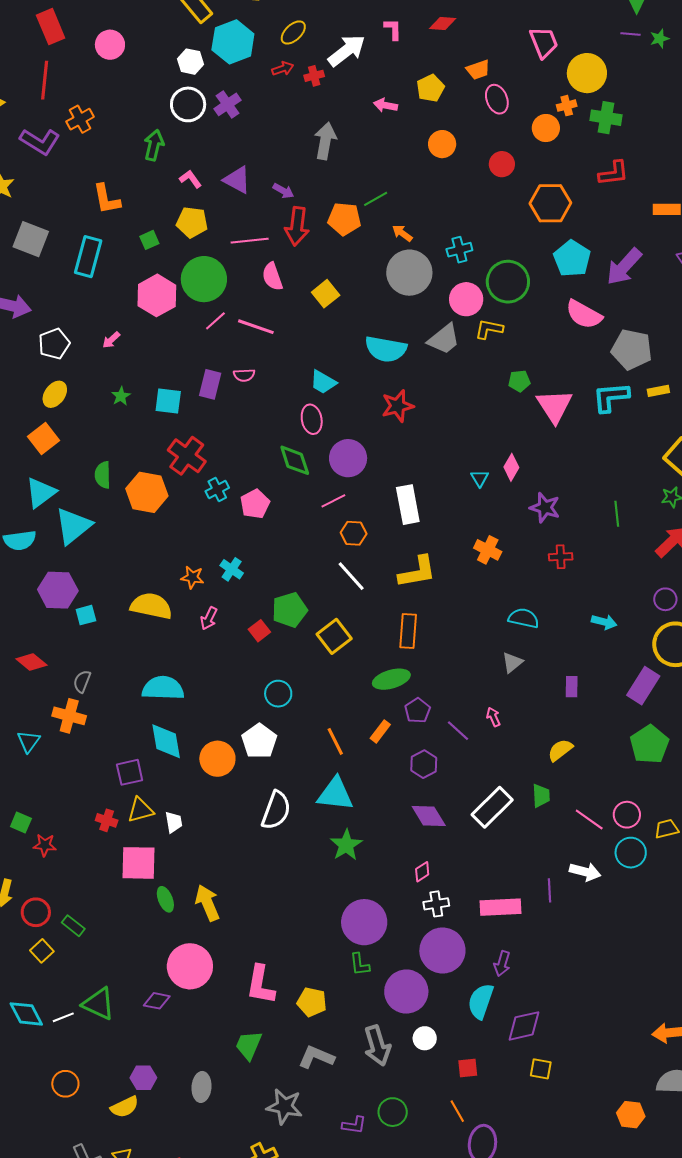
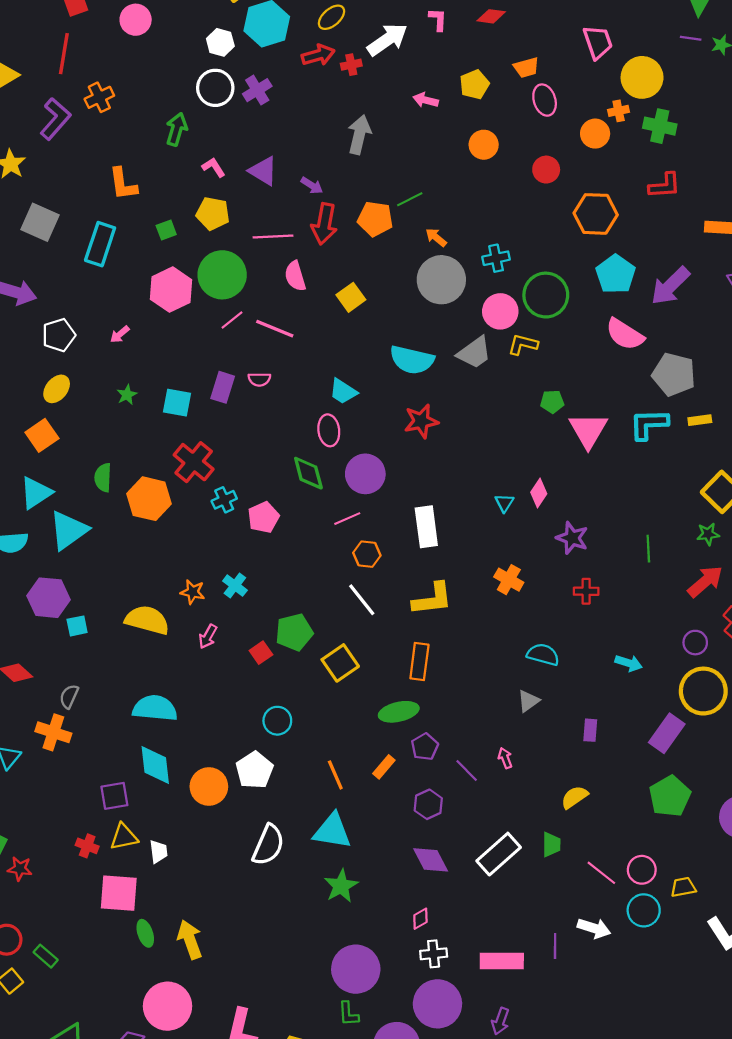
red arrow: (283, 69) -> (318, 55), size x1.4
purple L-shape: (40, 142) -> (55, 119), turned -84

